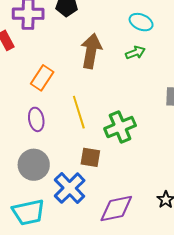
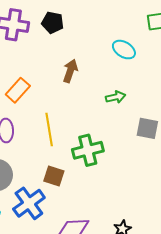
brown arrow: (91, 51) -> (70, 71), size x0.7
green arrow: (135, 53) -> (116, 97), moved

